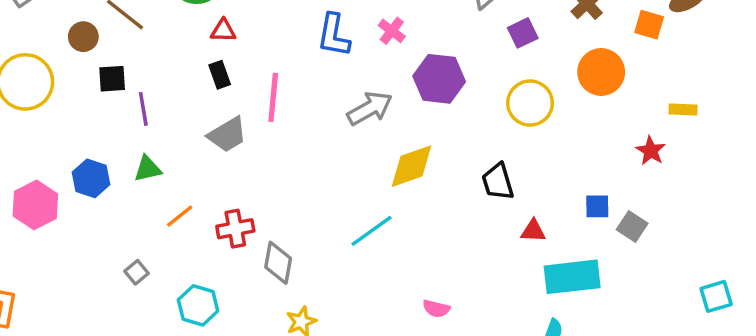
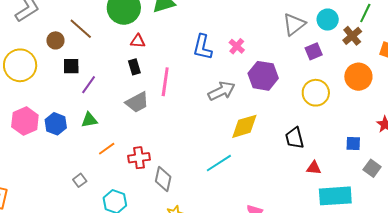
purple line: (143, 109) -> (89, 85), turned 42
pink hexagon: (35, 205) -> (25, 121), moved
blue square: (597, 206) -> (353, 143), moved

